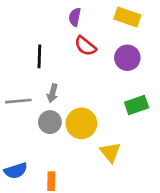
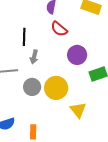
purple circle: (127, 58) -> (77, 55), moved
gray arrow: (53, 93) -> (34, 57), moved

